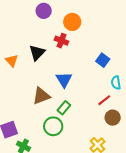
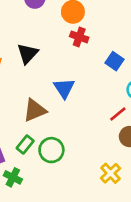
red cross: (61, 41) -> (79, 37), moved
green rectangle: (64, 108) -> (25, 144), moved

